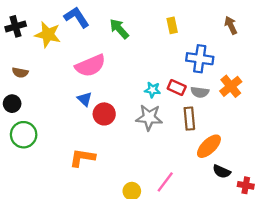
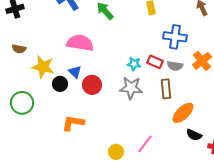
yellow star: (48, 35) -> (43, 67), moved
pink semicircle: (90, 66) -> (80, 43), turned -148
black circle: (12, 104) -> (60, 84), moved

